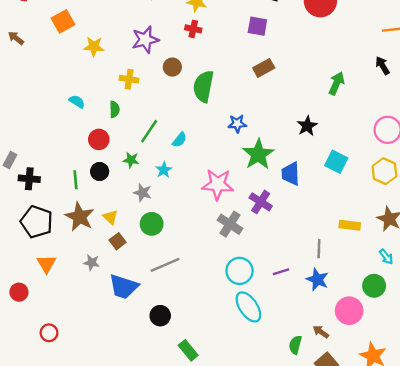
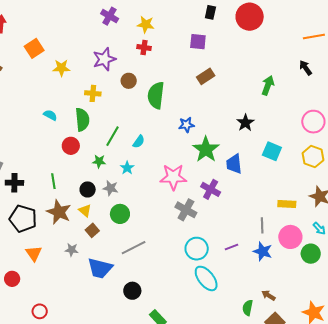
green semicircle: (115, 109) -> (82, 120), size x1.6
black circle: (100, 171) -> (88, 189), moved
pink circle: (349, 311) -> (290, 237), moved

